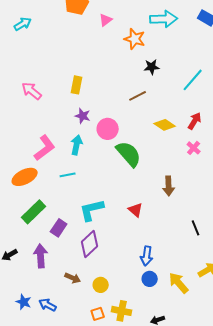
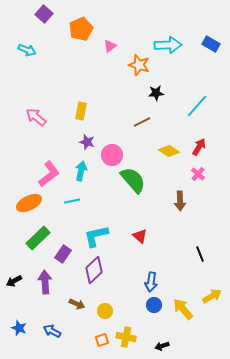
cyan arrow: (23, 24) -> (27, 50), turned 54
brown arrow: (169, 186) -> (180, 201), moved
blue star: (24, 302) -> (19, 328), moved

